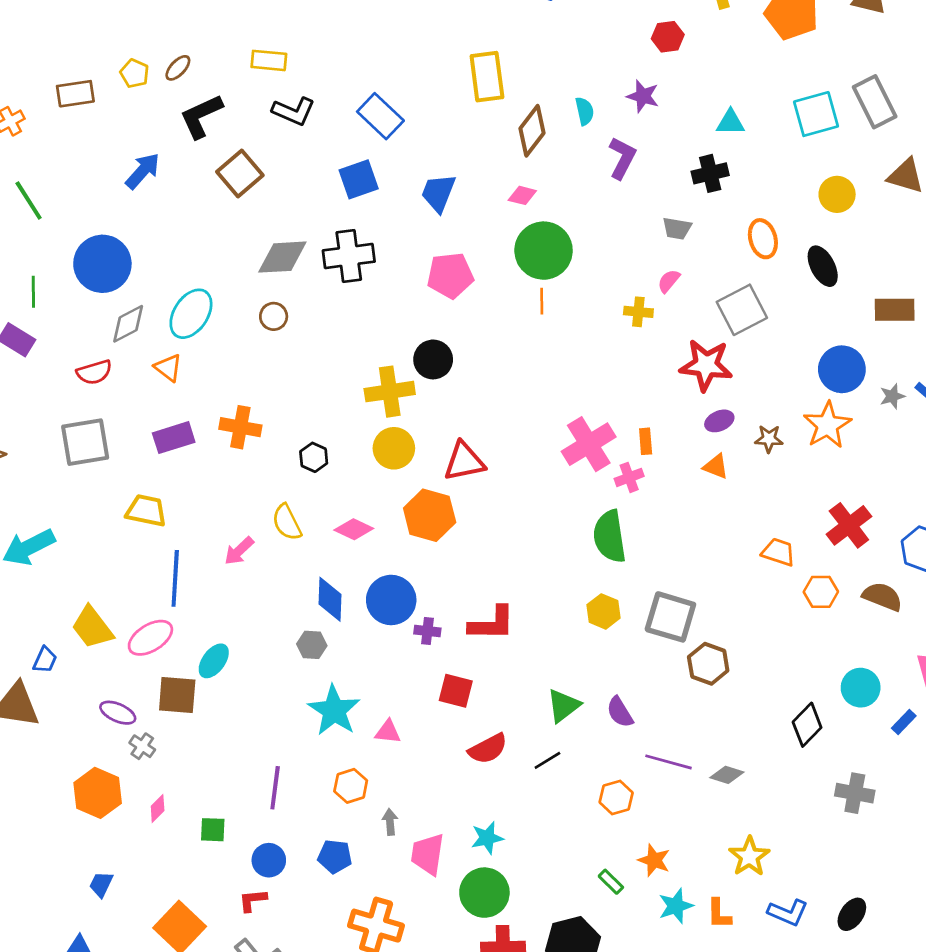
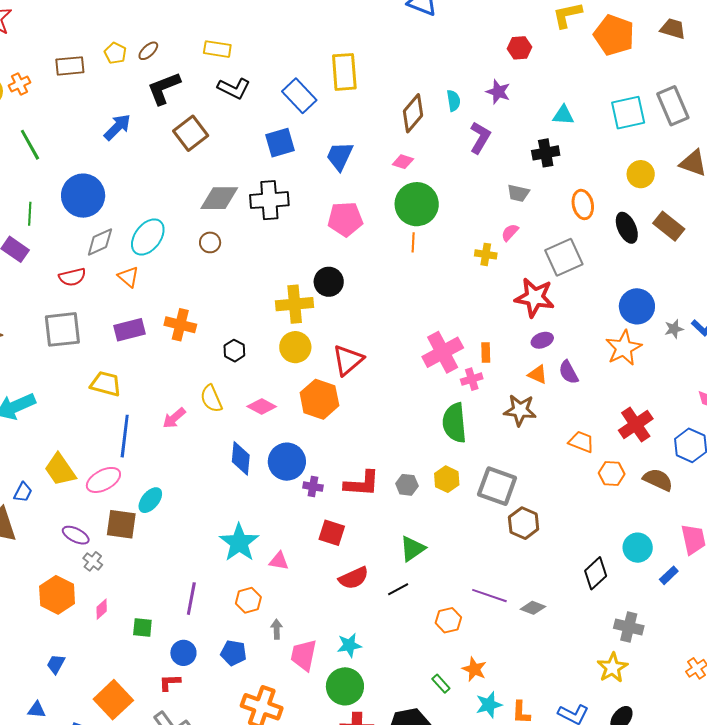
yellow rectangle: (487, 77) -> (344, 72), moved
brown rectangle: (895, 310) -> (669, 226), moved, turned 36
brown star: (769, 439) -> (520, 410), moved, size x1.5
red triangle: (464, 461) -> (348, 360), turned -32
gray hexagon: (312, 645) -> (407, 485), moved
purple semicircle: (620, 712) -> (569, 372), moved
yellow star: (749, 856) -> (612, 668), moved

